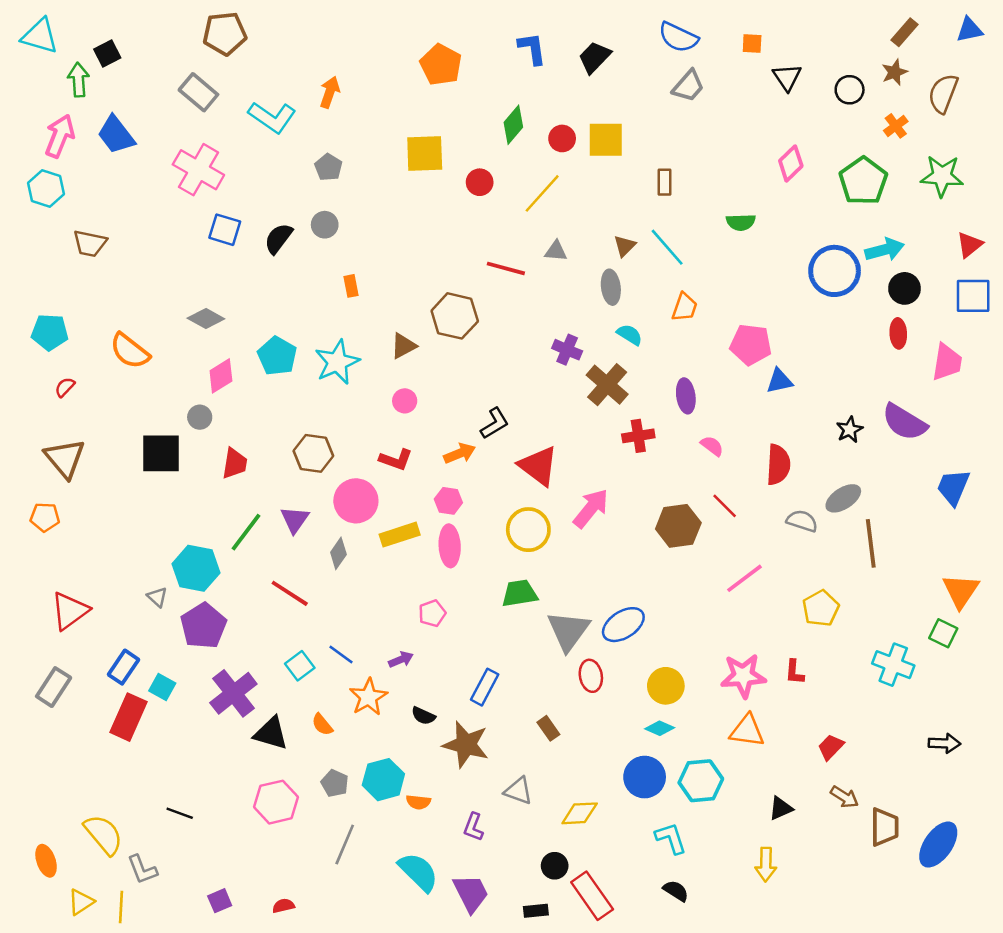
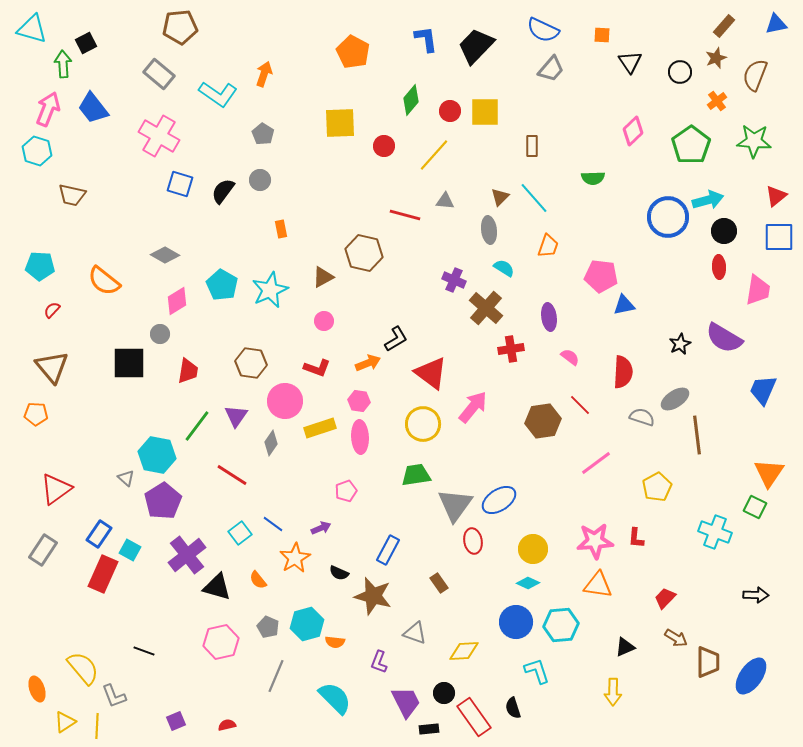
black trapezoid: (595, 57) -> (476, 46), size x1.4
black semicircle: (676, 891) -> (513, 708), moved, turned -140
purple trapezoid: (471, 893) -> (406, 702), moved

